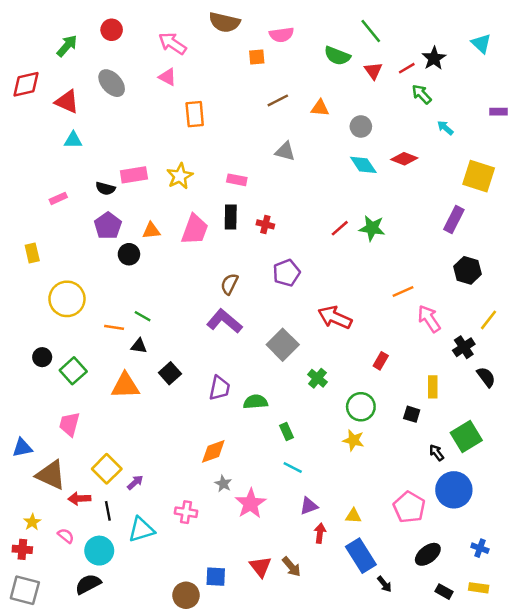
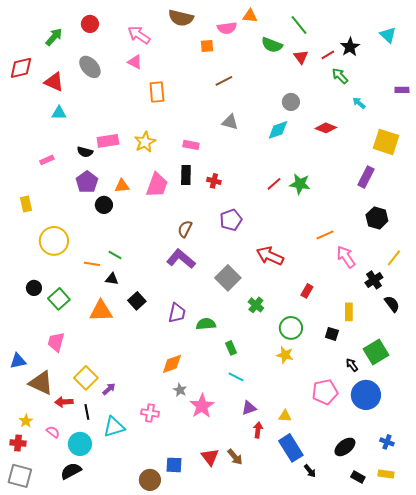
orange triangle: (320, 108) -> (250, 16), moved
cyan diamond: (363, 165) -> (278, 130), moved, turned -75
pink pentagon: (409, 507) -> (325, 392), moved, turned 30

